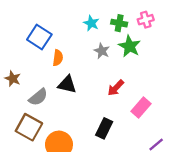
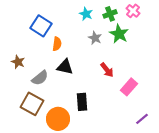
pink cross: (146, 20) -> (133, 11), turned -32
green cross: (119, 23) -> (110, 14), turned -32
red arrow: (116, 88) -> (107, 70), turned -84
black rectangle: (104, 128) -> (82, 102), moved, turned -30

